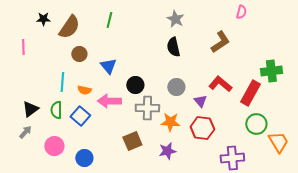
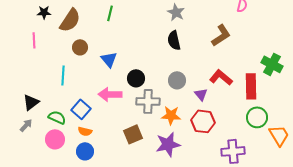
pink line: (23, 47) -> (34, 40), moved
green cross: (271, 71) -> (272, 64), turned 35
orange semicircle: (84, 90) -> (85, 131), moved
red rectangle: (250, 93) -> (251, 86), turned -30
green semicircle: (56, 110) -> (57, 117), moved, turned 114
purple star: (167, 151) -> (168, 144), size x1.4

